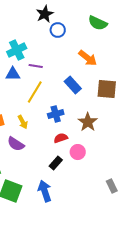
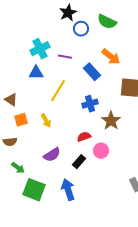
green semicircle: (98, 23) -> (107, 22), moved
purple line: (36, 66) -> (65, 57), moved
blue rectangle: (73, 85) -> (92, 72), moved
blue cross: (56, 114) -> (90, 104), moved
purple semicircle: (16, 144) -> (52, 155), moved, turned -66

